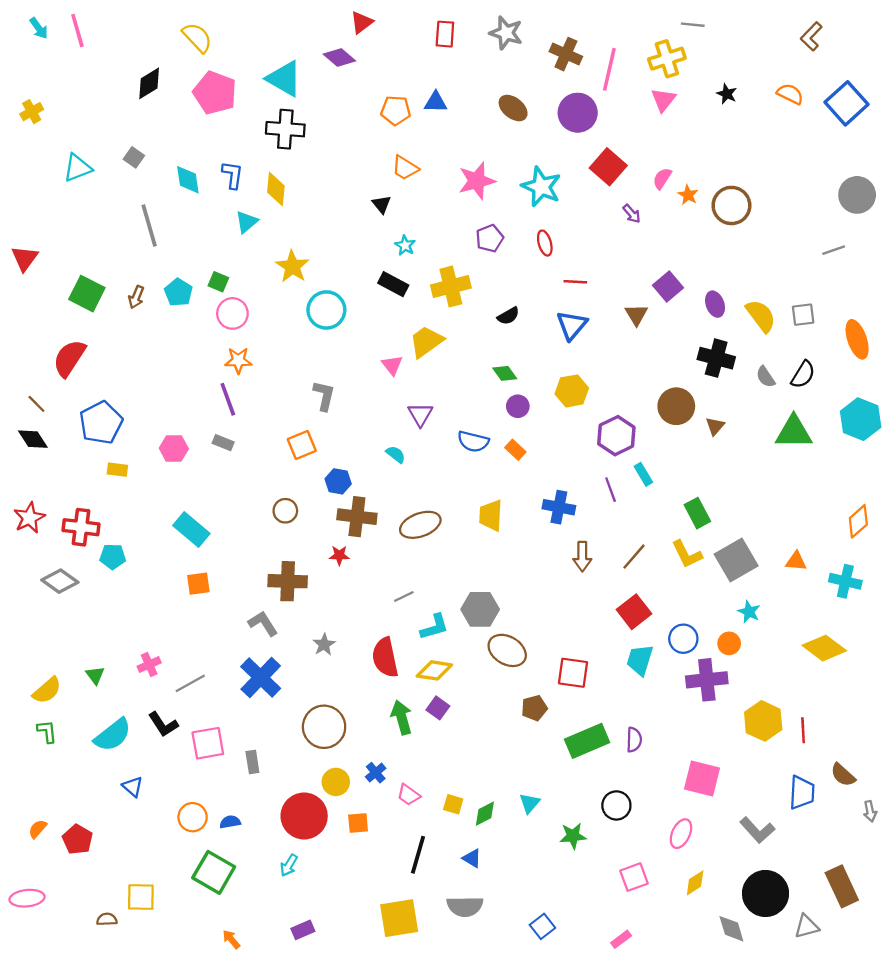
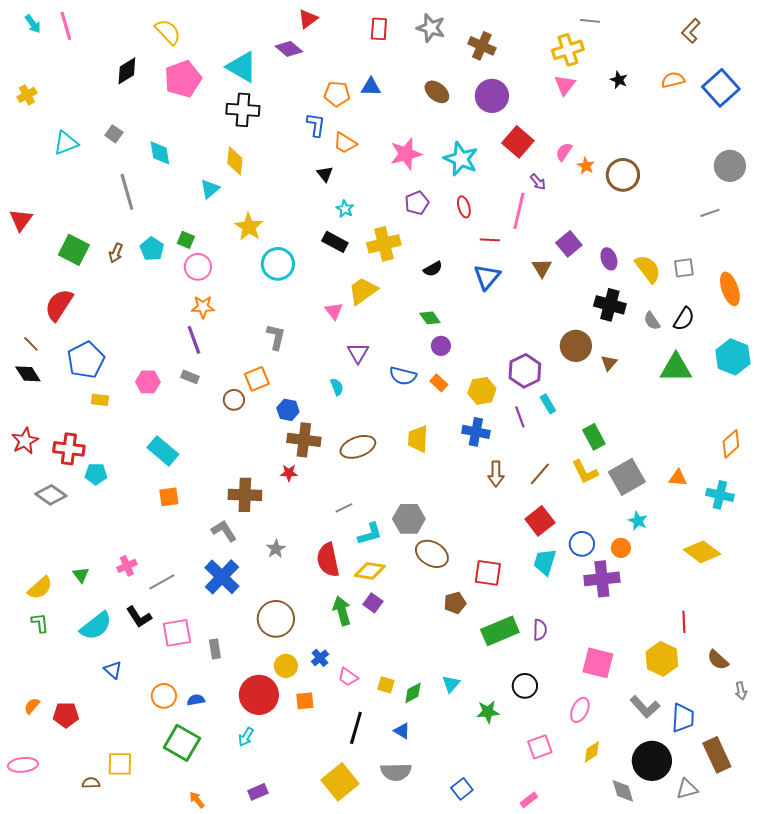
pink line: (609, 69) -> (519, 211), moved
pink pentagon: (215, 93) -> (183, 79), turned 30
orange semicircle: (790, 94) -> (673, 80), turned -40
blue L-shape: (232, 175) -> (316, 125), moved
yellow hexagon: (572, 391) -> (482, 391), moved
cyan semicircle: (396, 454) -> (337, 387), turned 30
brown circle: (285, 511) -> (234, 400), moved
yellow hexagon: (763, 721) -> (662, 659), moved
blue trapezoid: (802, 793) -> (683, 718), moved
red pentagon: (77, 839) -> (66, 715), turned -30
yellow square: (399, 918) -> (340, 782), turned -30

